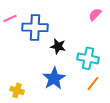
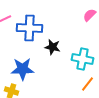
blue star: (54, 78) -> (22, 69), moved, turned 30

